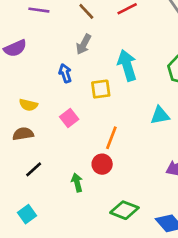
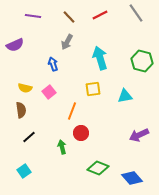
yellow square: (101, 89) -> (93, 89), moved
pink square: (69, 118) -> (49, 92), moved
brown semicircle: (23, 134) -> (21, 110), turned 91
orange line: (111, 138) -> (72, 111), moved

